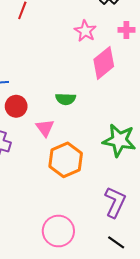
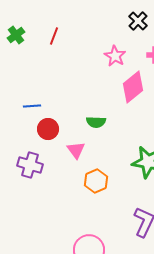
orange hexagon: (66, 160) -> (96, 181), size x0.7

